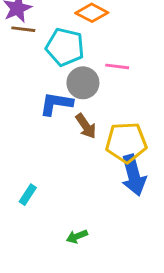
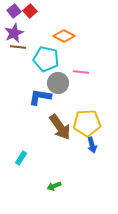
brown arrow: (86, 126) -> (60, 127), moved, size x1.5
blue arrow: (134, 175) -> (92, 145), size x0.6

